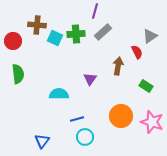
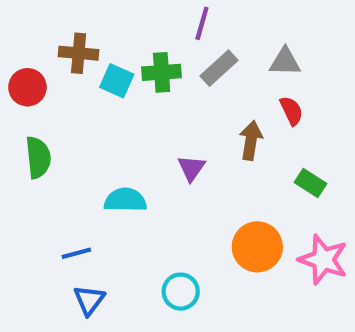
gray triangle: (150, 36) -> (285, 62), moved, turned 35
blue line: (77, 119) -> (76, 253), moved

